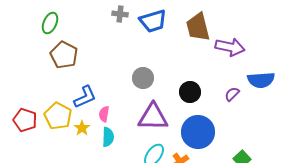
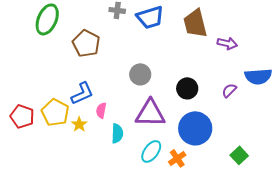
green ellipse: (50, 23) -> (47, 19), size x1.4
purple arrow: (230, 47) -> (227, 43), size x0.7
brown pentagon: (64, 55) -> (86, 43), moved
cyan semicircle: (108, 137) -> (117, 133), moved

